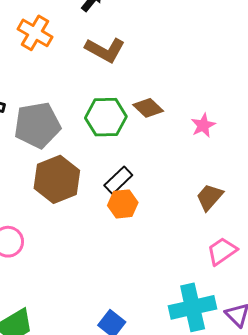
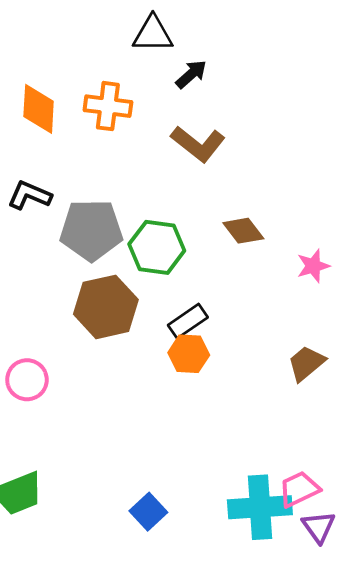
orange cross: (35, 33) -> (108, 106), turned -32
green hexagon: (106, 117) -> (157, 247), moved
pink trapezoid: (222, 251) -> (299, 489), moved

